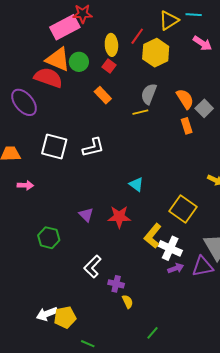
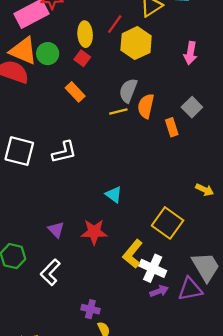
pink arrow: (202, 43) -> (190, 53), moved, turned 66
orange semicircle: (185, 99) -> (146, 106), moved, turned -135
white L-shape: (93, 267) -> (50, 272), moved

